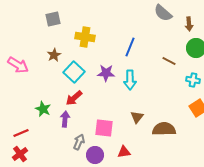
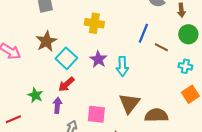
yellow cross: (85, 37) -> (94, 23), moved
blue line: (130, 47) -> (143, 33), moved
brown star: (54, 55) -> (46, 41), size x1.5
purple star: (106, 73) -> (98, 59), turned 30
brown triangle: (137, 117) -> (129, 103), size x1.6

